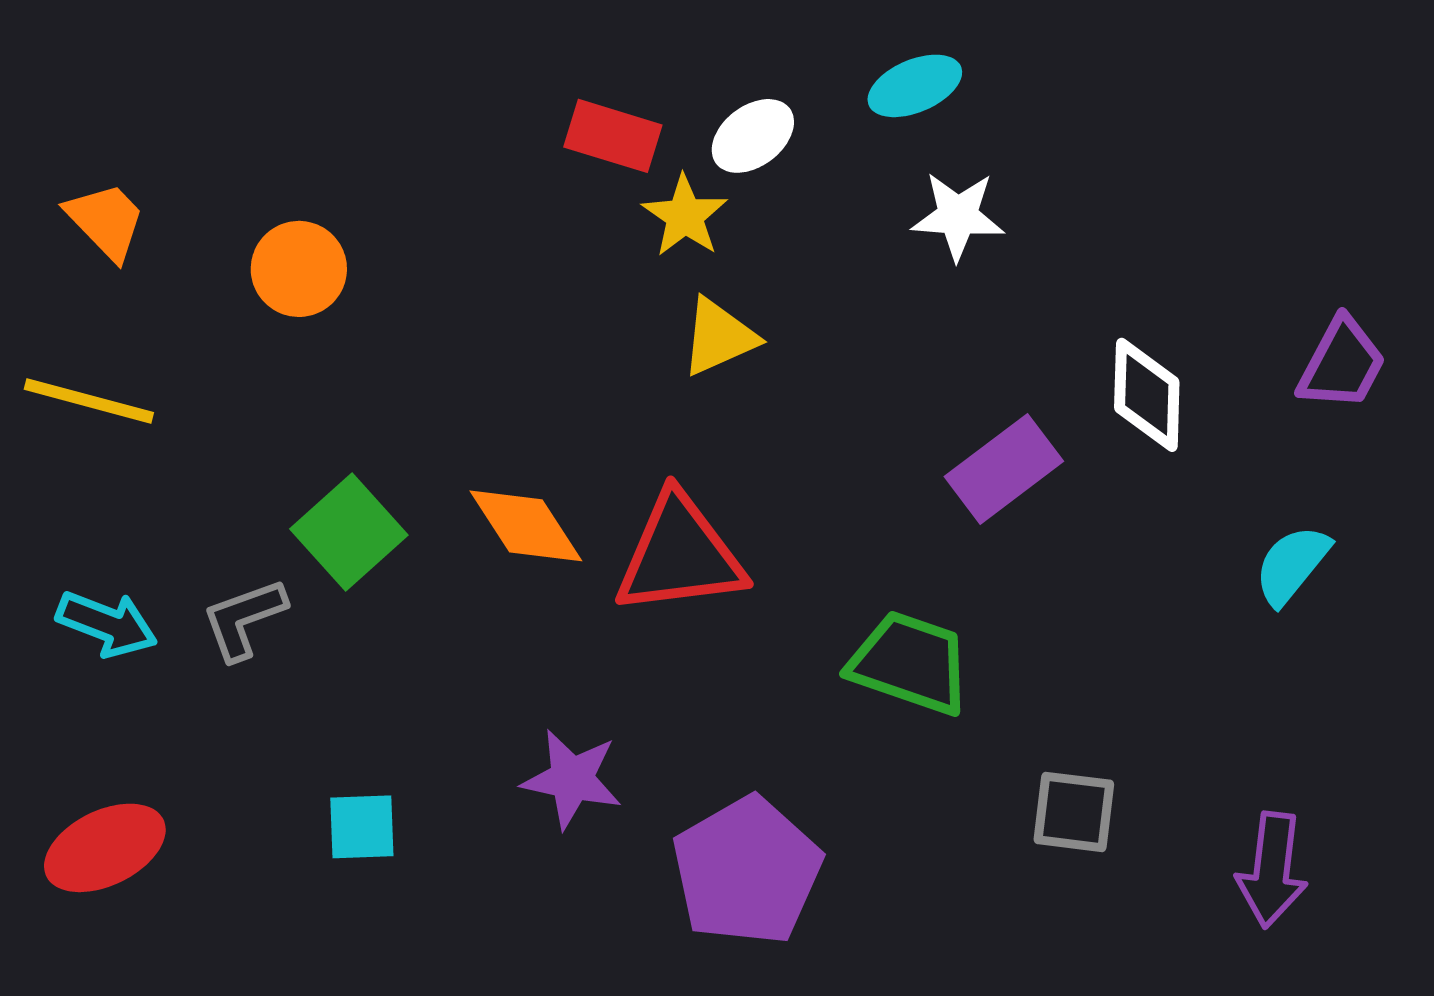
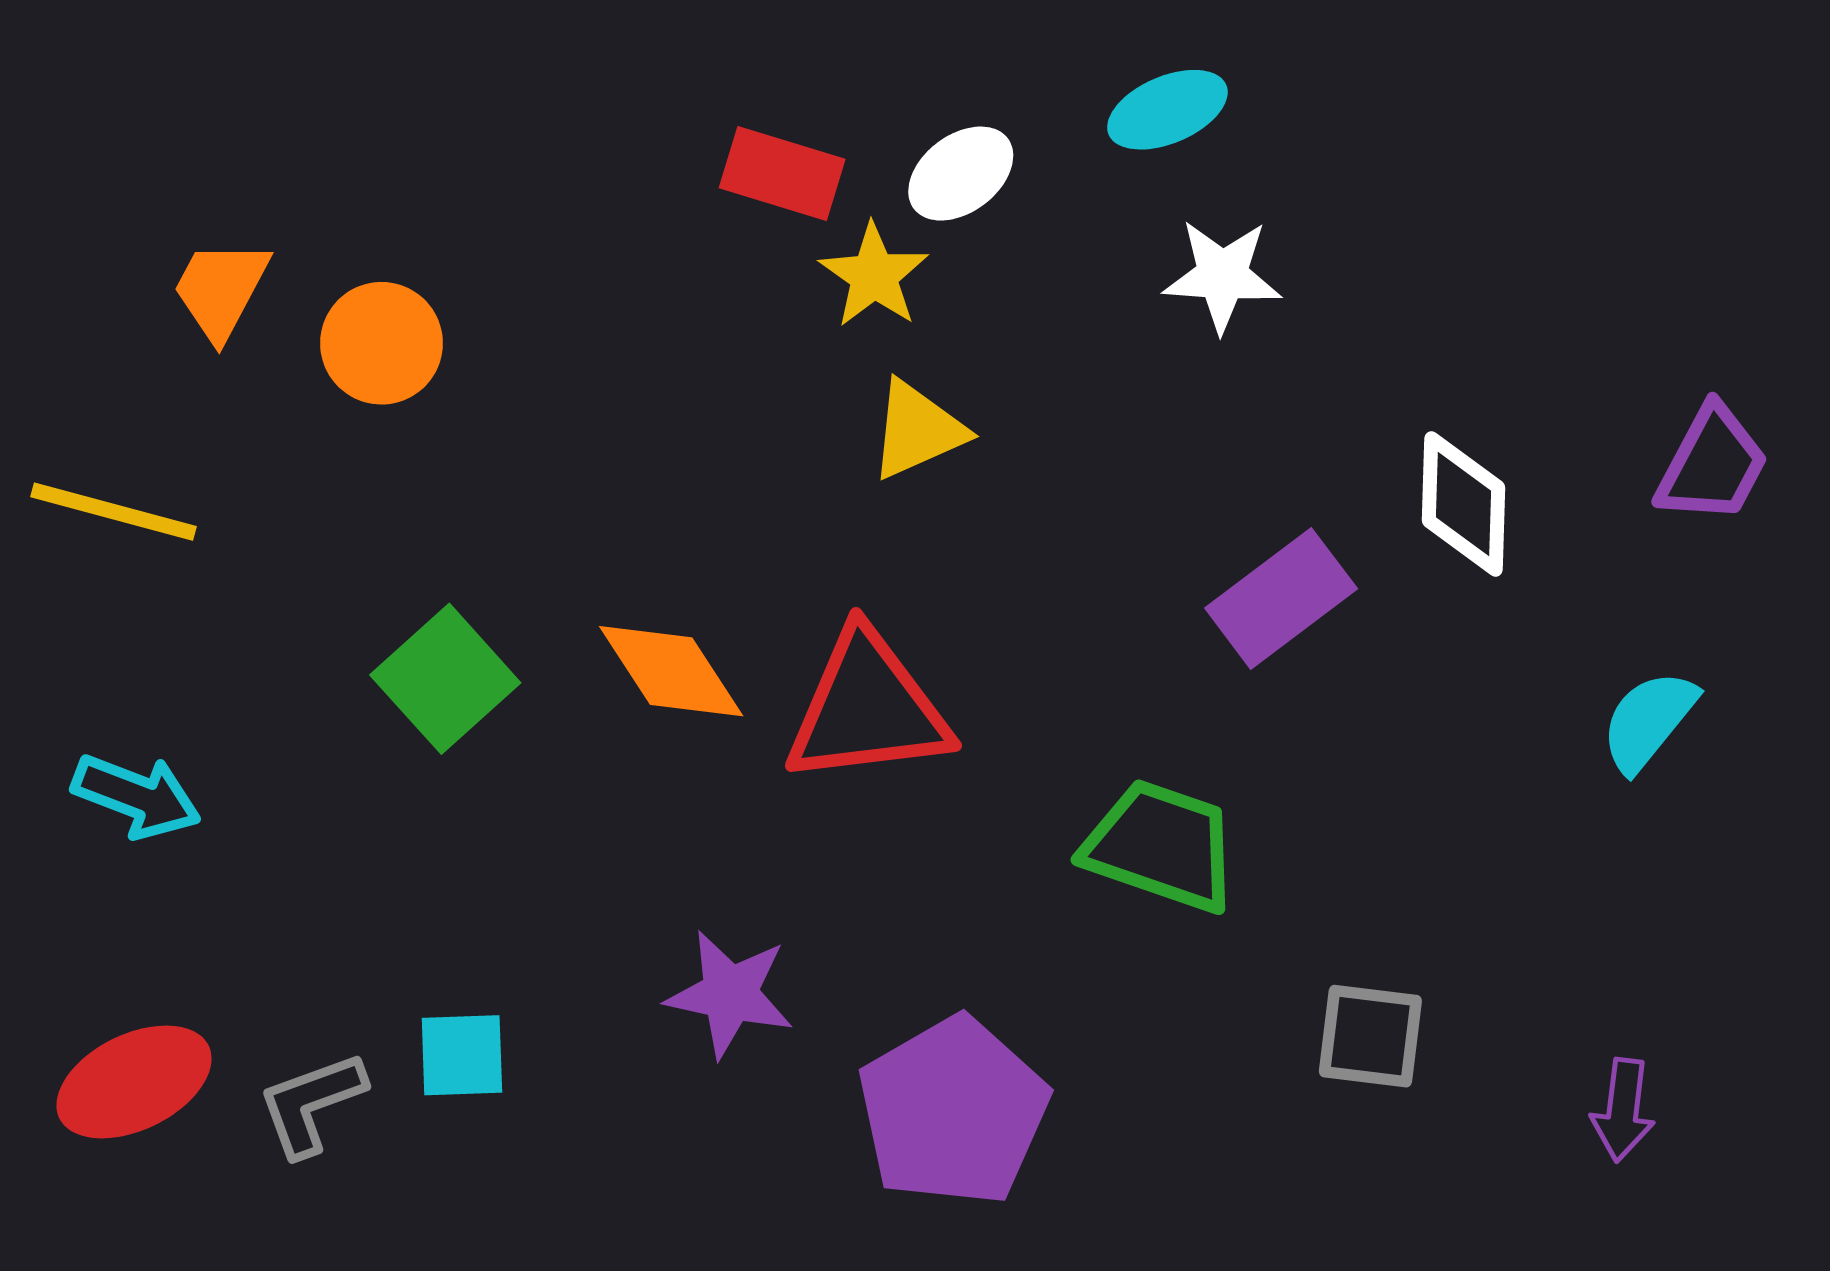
orange trapezoid: (106, 221) -> (221, 290), moved, turned -108
gray L-shape: (244, 619) -> (311, 1104), moved
purple arrow: (1272, 870) -> (1623, 1110), size x0.7

